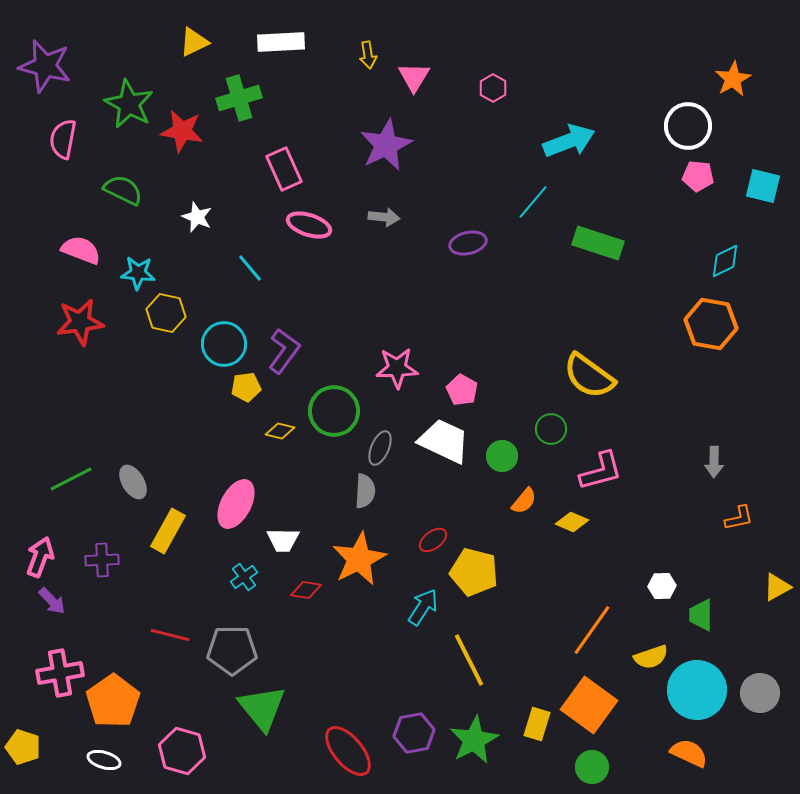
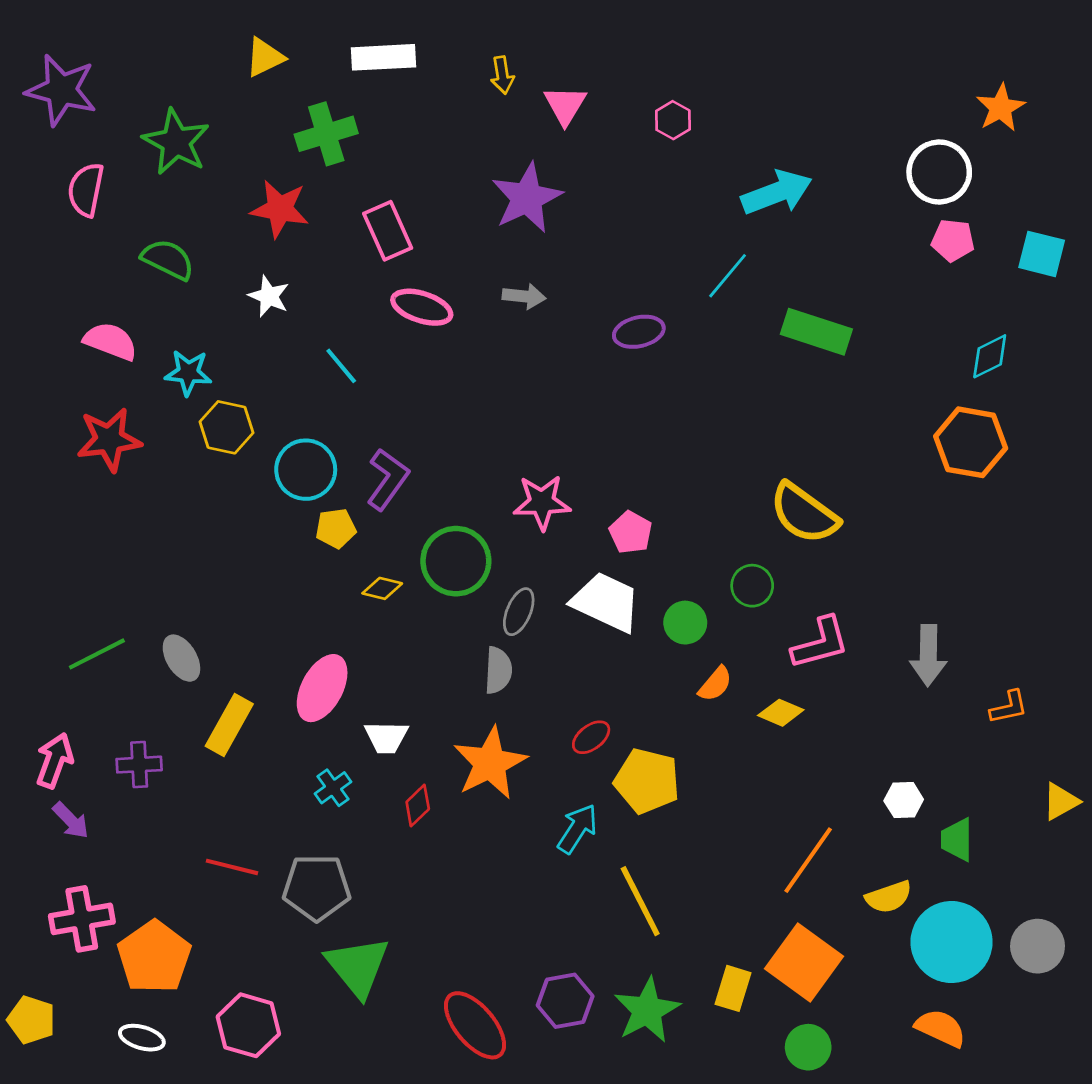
red star: (182, 131) -> (280, 209), moved
gray arrow: (714, 462) -> (928, 655), moved, size x1.4
red diamond: (306, 590) -> (418, 806), turned -52

